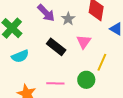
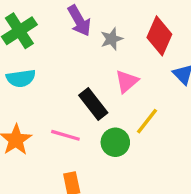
black rectangle: (56, 47) -> (93, 104), moved

